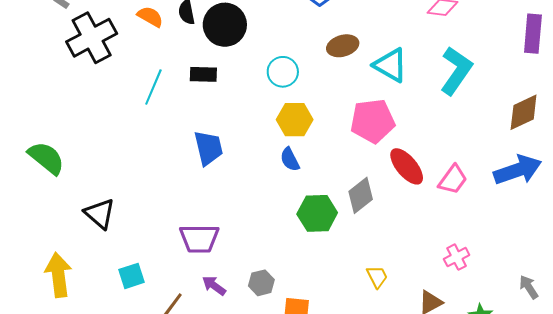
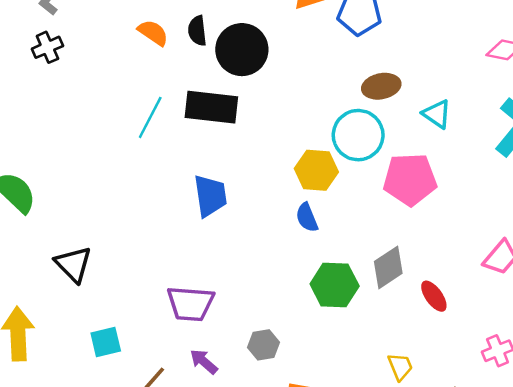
black cross: (92, 38) -> (47, 47), moved, size x0.5
cyan triangle: (390, 65) -> (437, 114), size x0.7
cyan circle: (283, 72) -> (358, 135), moved, size x1.4
black rectangle: (203, 74) -> (211, 107), size x1.6
red ellipse: (407, 166) -> (434, 296), moved, size x0.7
gray hexagon: (261, 283) -> (263, 345), moved

